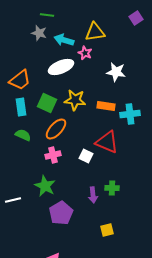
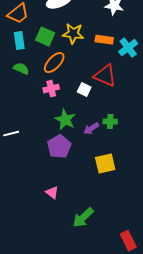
cyan cross: (130, 114) -> (128, 48), turned -30
green star: (45, 186) -> (65, 120), moved
purple arrow: (93, 195) -> (91, 129), turned 63
yellow square: (107, 230) -> (105, 164), size x1.5

